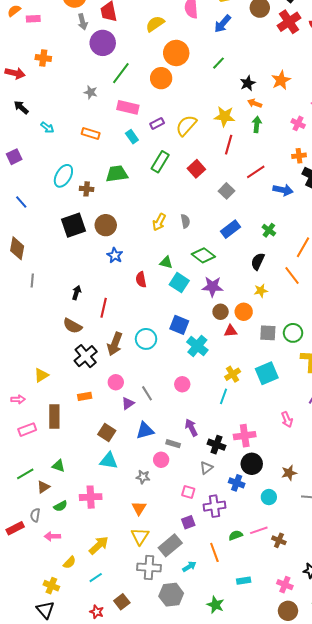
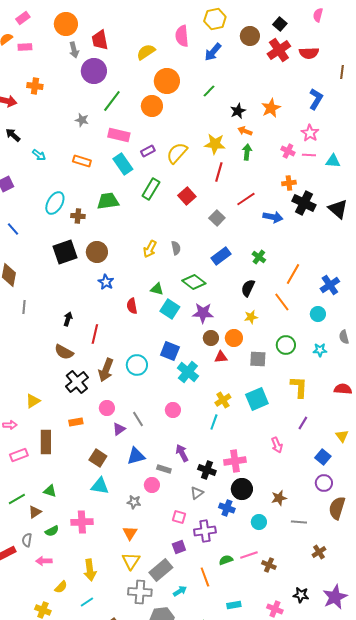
cyan rectangle: (132, 137) -> (123, 164), size x1.5
green circle: (293, 333) -> (286, 345), moved
yellow arrow: (99, 545) -> (90, 570), turned 125

